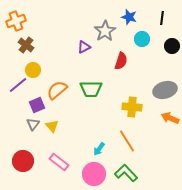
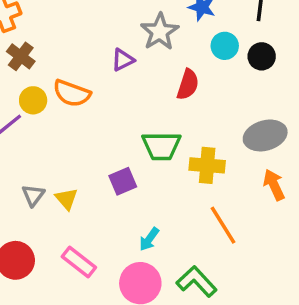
black circle: (172, 46) -> (262, 56), moved
green trapezoid: (91, 89) -> (161, 146), moved
orange semicircle: (57, 90) -> (72, 93), moved, turned -120
purple square: (37, 105) -> (123, 181), moved
orange arrow: (170, 118) -> (274, 185), turned 42
orange line: (127, 141) -> (223, 225), moved

